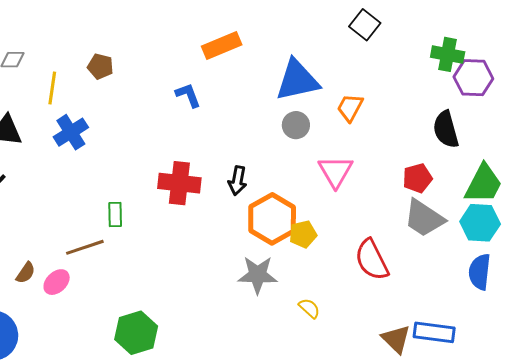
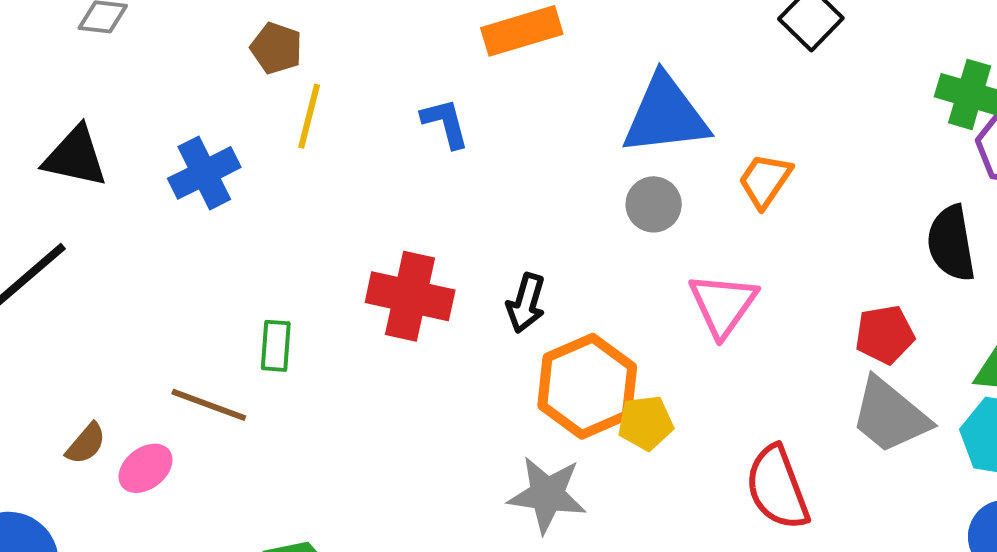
yellow line: (52, 88) -> (309, 116), moved
brown line: (85, 247) -> (209, 405), turned 33

